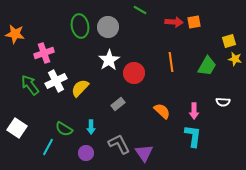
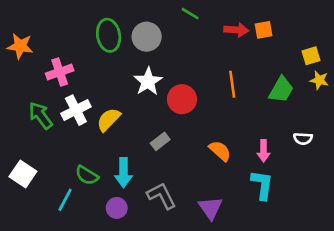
cyan arrow: (91, 127) -> (123, 173), size x1.5
purple triangle: (144, 153) -> (211, 208), moved

